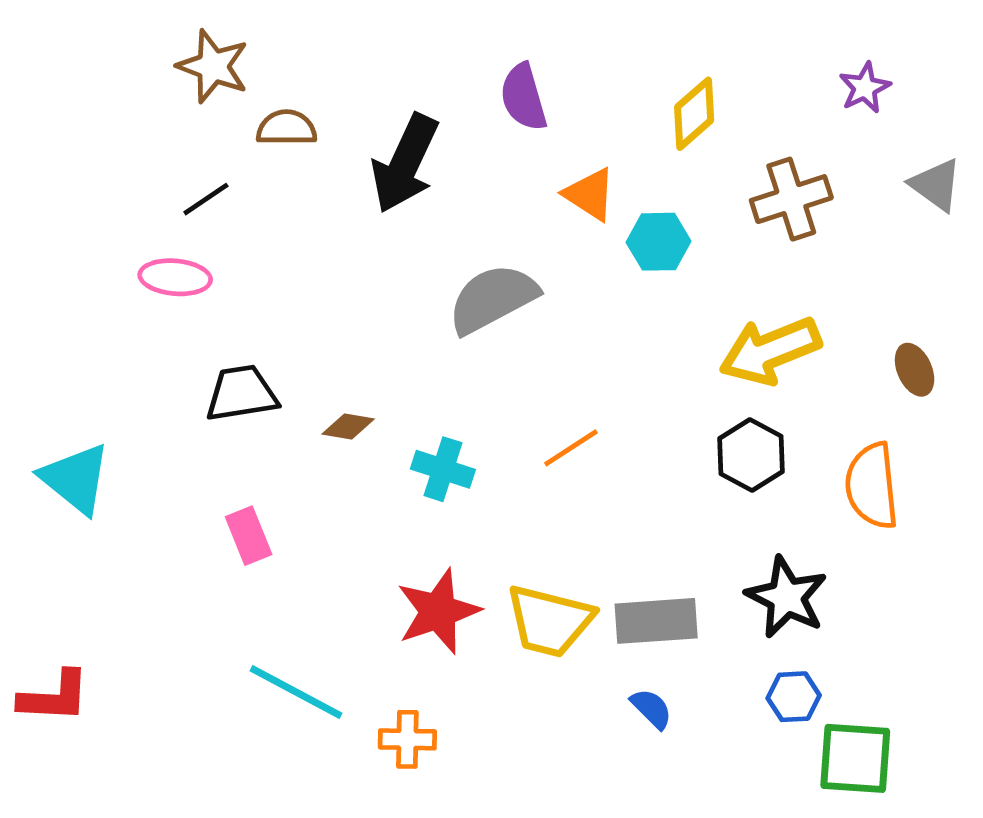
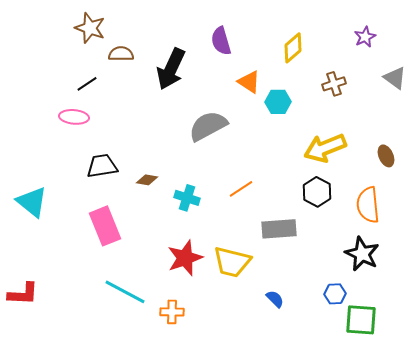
brown cross: (791, 199) -> (334, 84), size x0.7
pink rectangle: (249, 536) -> (105, 226), size x1.6
black star: (787, 597) -> (362, 254), moved
gray rectangle: (656, 621) -> (279, 229), moved

